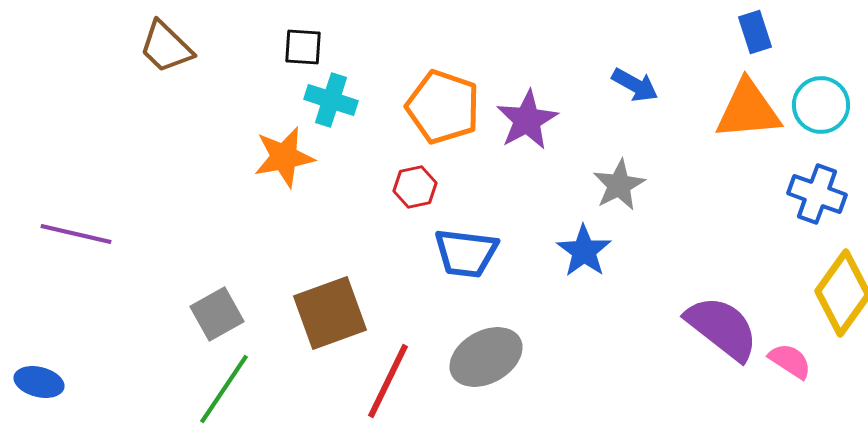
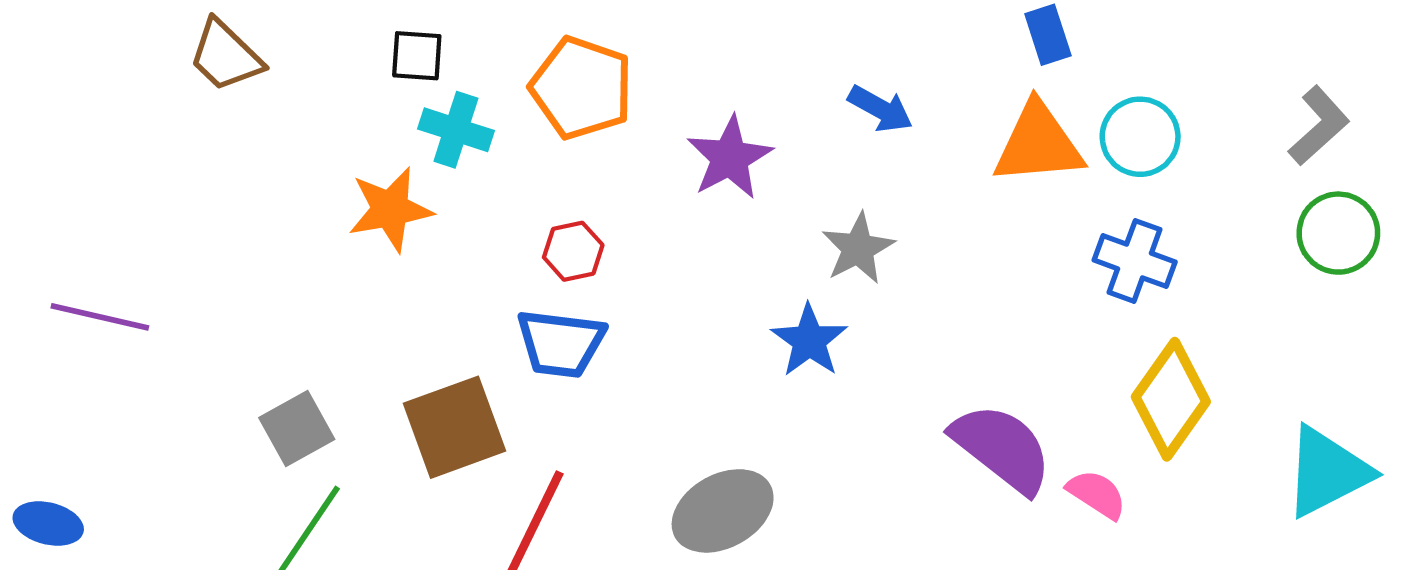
orange pentagon: (443, 107) -> (582, 88), moved
blue trapezoid: (466, 253) -> (561, 343), moved
gray ellipse: (486, 357) -> (723, 511), moved

